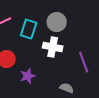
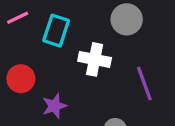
gray circle: (57, 22) -> (127, 19), moved

